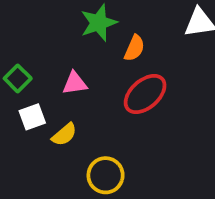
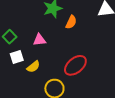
red ellipse: (145, 94) -> (75, 65), moved

